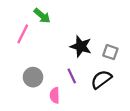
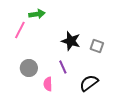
green arrow: (42, 16) -> (37, 14), turned -49
black semicircle: (101, 79) -> (89, 83), moved

